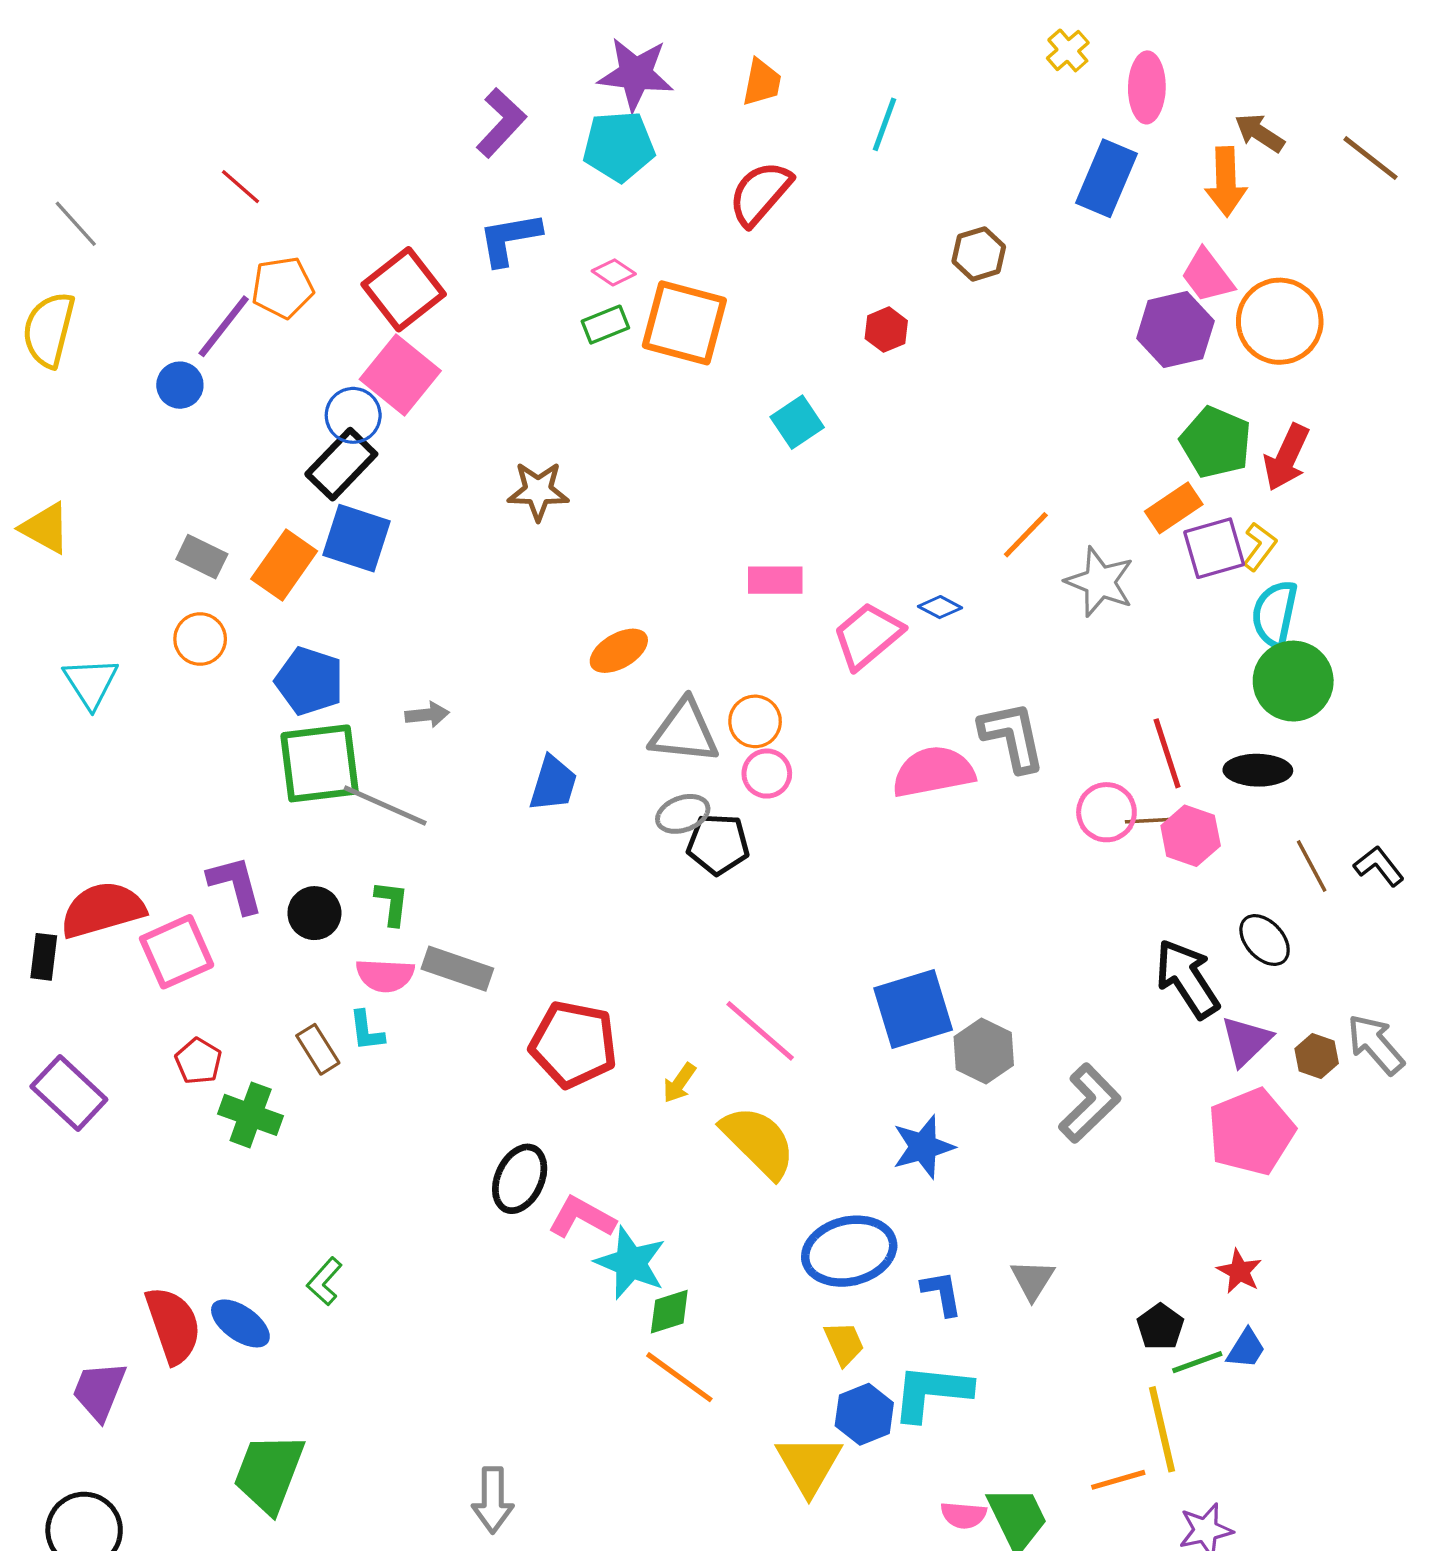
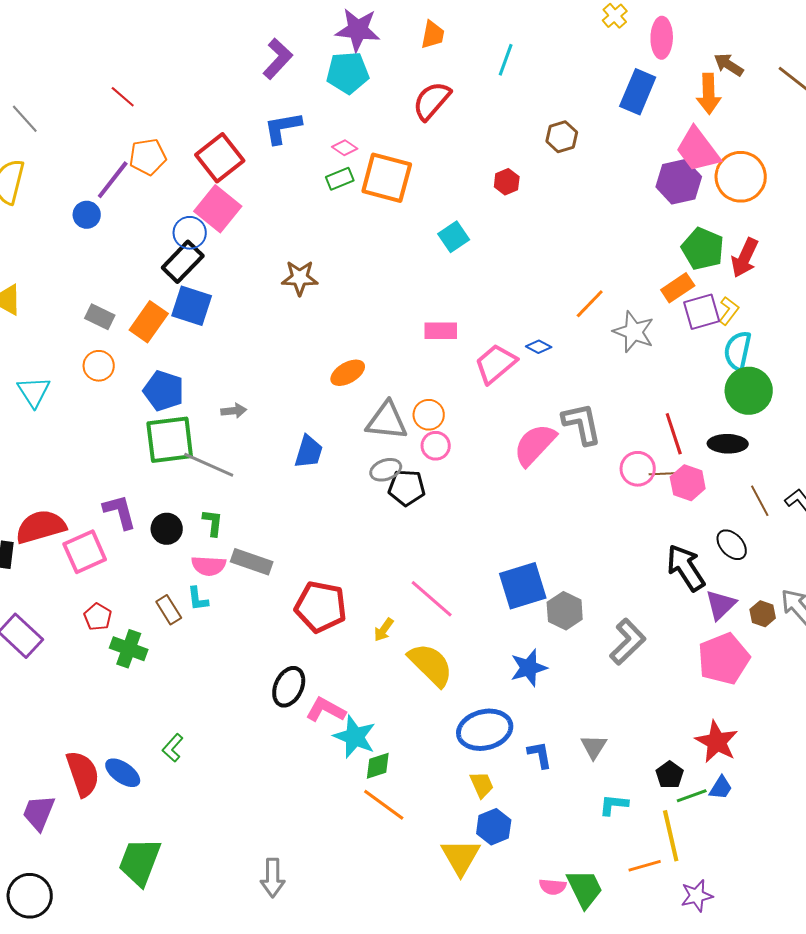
pink trapezoid: (1207, 276) -> (698, 150), size x1.4
pink semicircle: (933, 772) -> (535, 445), turned -36
red star: (1239, 1271) -> (717, 742), size x1.6
cyan L-shape: (932, 1392) -> (614, 805), moved, size x0.6

